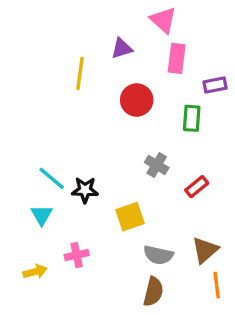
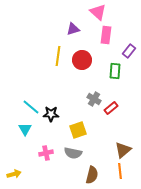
yellow line: (80, 73) -> (58, 56), moved
purple rectangle: (215, 85) -> (129, 51), turned -40
red rectangle: (197, 187) -> (111, 108), moved
gray semicircle: (158, 255) -> (73, 153), moved
yellow arrow: (35, 272) -> (14, 174), moved
orange line: (217, 285) -> (120, 171), moved

